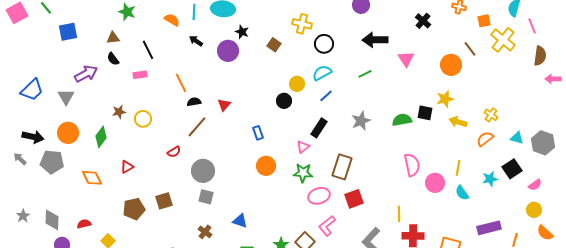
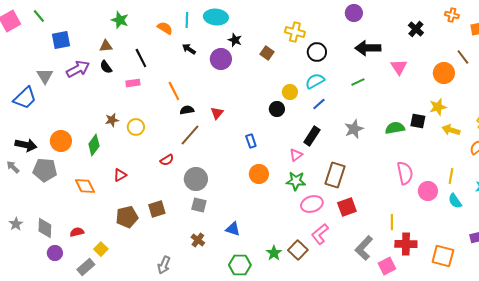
purple arrow: (86, 74) -> (78, 69), moved
gray triangle: (66, 97) -> (45, 76), moved

